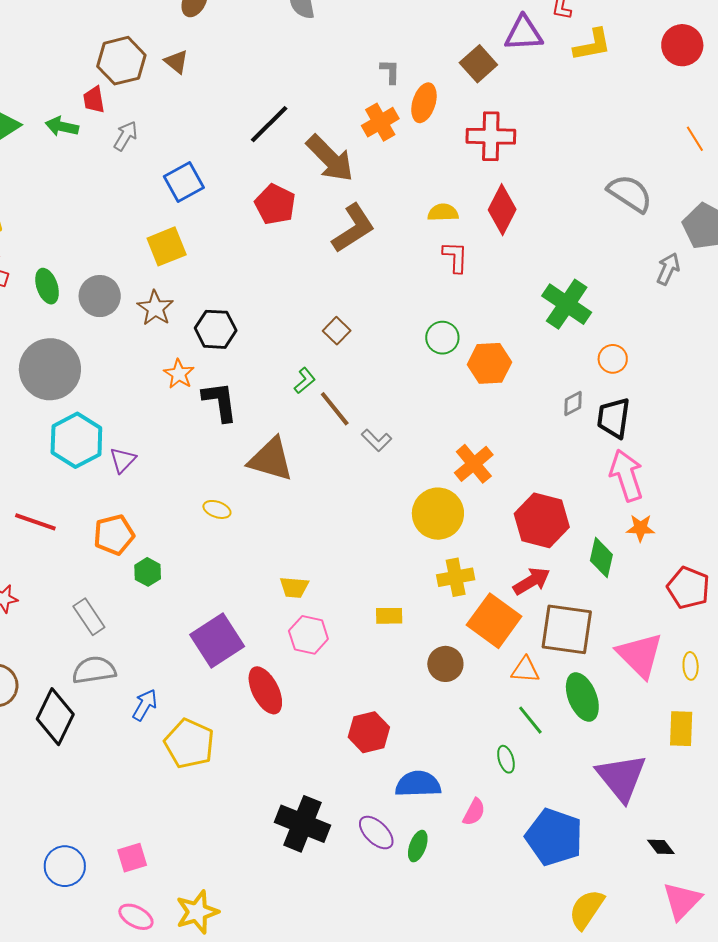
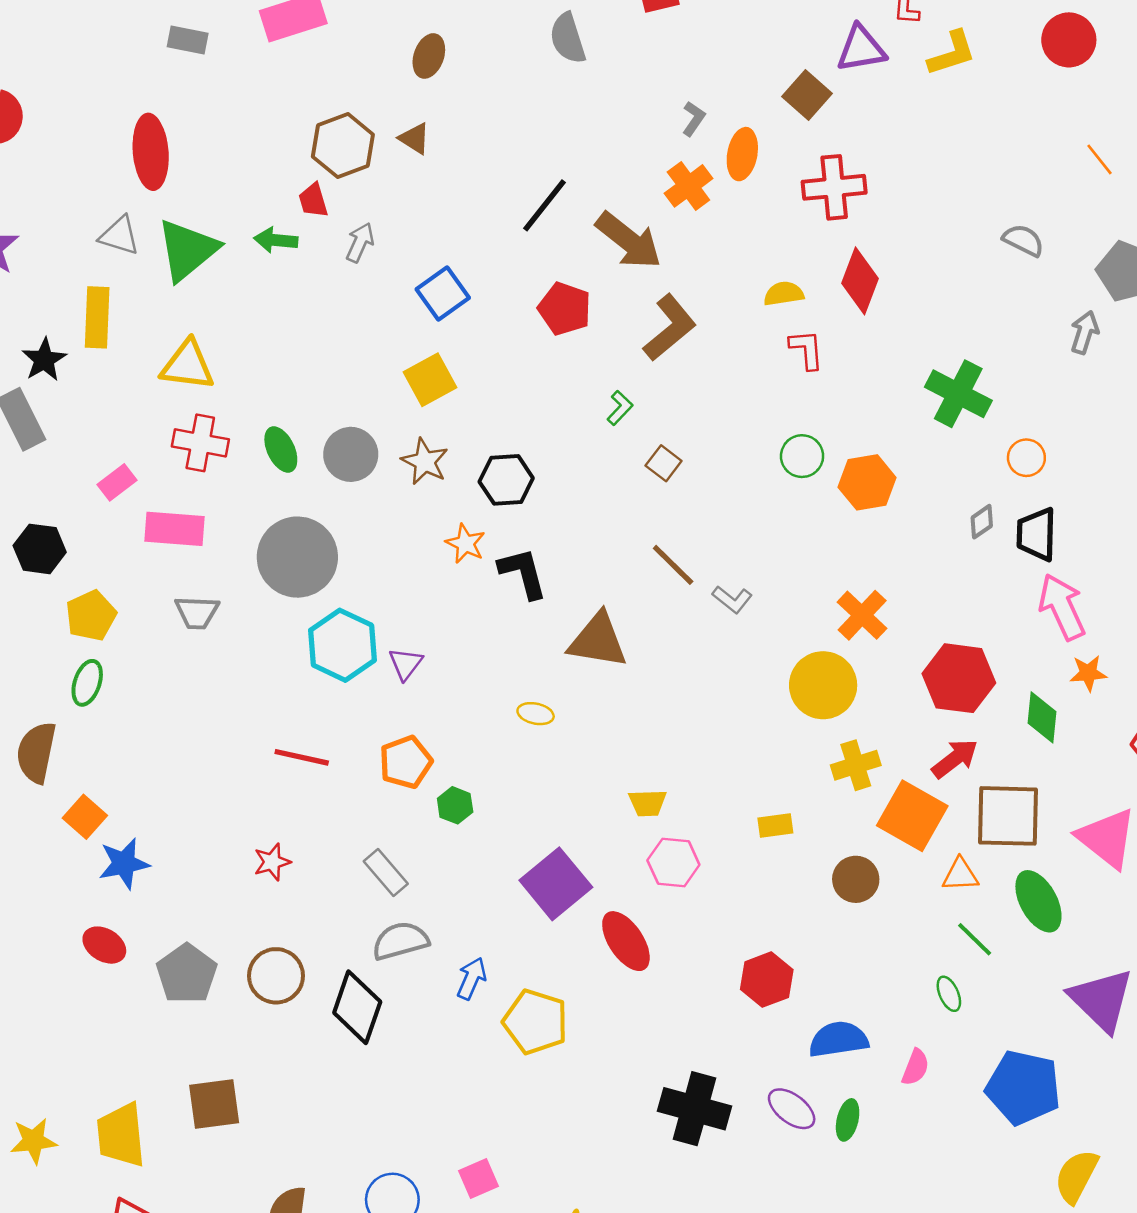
gray L-shape: (390, 72) -> (694, 119), turned 40
gray semicircle: (630, 193) -> (1023, 240), size x0.7
green L-shape: (305, 381) -> (620, 408), moved

